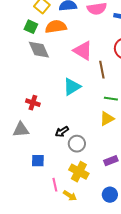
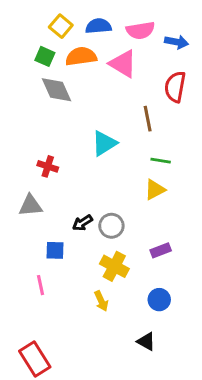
pink triangle: (83, 51) -> (123, 64), moved
black arrow: (62, 132) -> (82, 223), moved
pink line: (55, 185) -> (41, 285), moved
yellow arrow: (70, 196) -> (101, 301), turned 32

